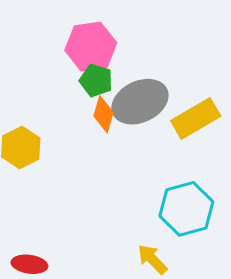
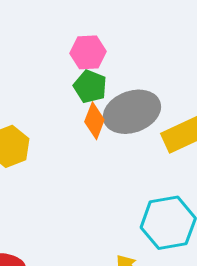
pink hexagon: (91, 47) -> (88, 52), size x0.7

